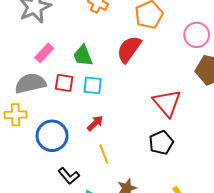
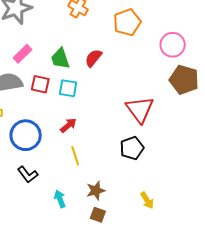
red semicircle: (129, 49) -> (93, 58), moved, size x0.7
black L-shape: (69, 176) -> (28, 174), moved

